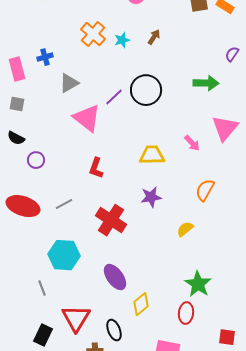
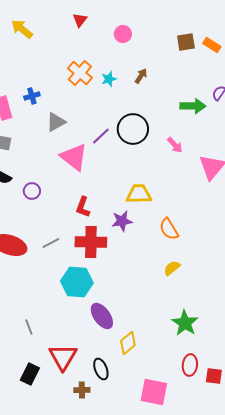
green arrow: (206, 83) -> (193, 106), moved
pink arrow: (192, 143) -> (175, 145), moved
purple circle: (36, 160) -> (32, 191), moved
orange semicircle: (205, 190) -> (169, 229), moved, turned -60
purple star: (151, 197) -> (122, 221), moved
red cross: (111, 220) -> (91, 242), moved, turned -32
cyan hexagon: (64, 255) -> (77, 282), moved
red ellipse: (186, 313) -> (190, 365), moved

